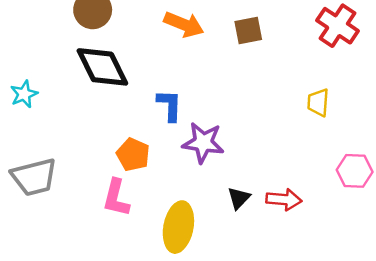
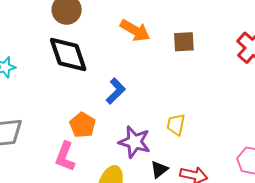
yellow trapezoid: (318, 103) -> (176, 125), moved
blue L-shape: (170, 105) -> (116, 91), turned 36
purple star: (203, 143) -> (134, 142), moved

